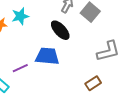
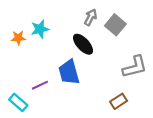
blue trapezoid: (47, 56) -> (69, 72), turned -110

